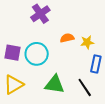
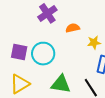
orange semicircle: (67, 38) -> (73, 28), moved

